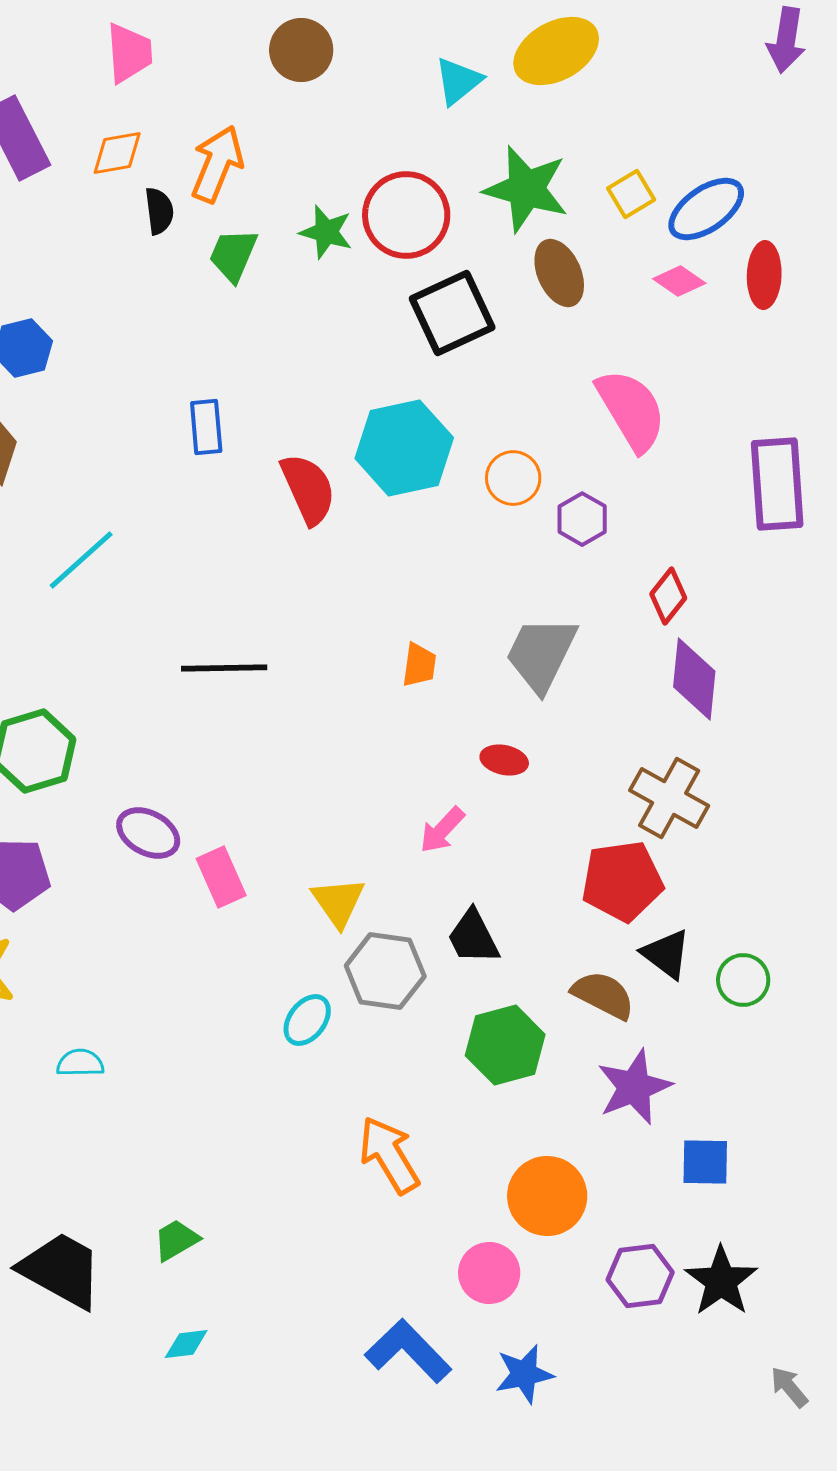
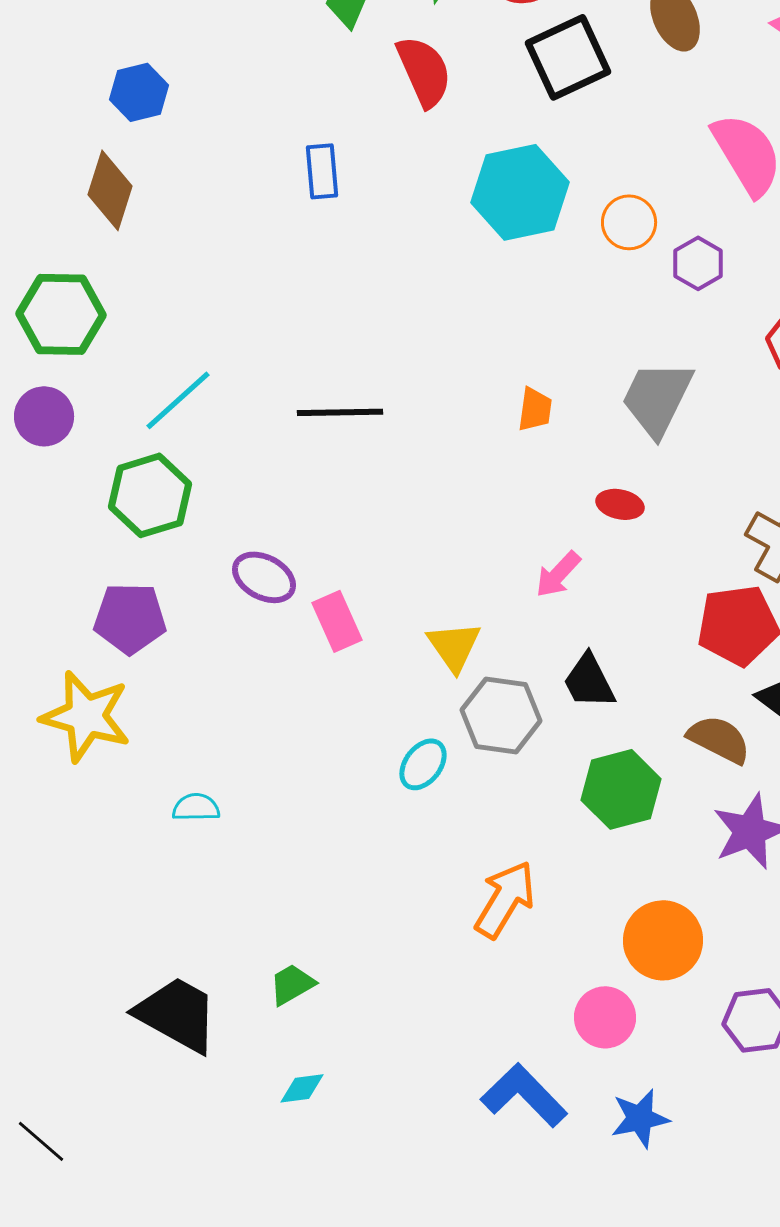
red semicircle: (308, 489) -> (424, 71), moved
cyan line: (81, 560) -> (178, 400), moved
orange arrow: (389, 1155) -> (505, 899), turned 62

